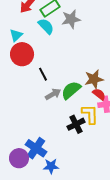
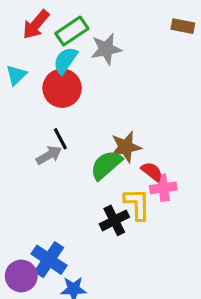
cyan semicircle: (46, 26) -> (65, 60), turned -102
red circle: (22, 54) -> (62, 88), moved
brown star: (94, 79) -> (126, 147), moved
gray arrow: (53, 94) -> (49, 155), moved

